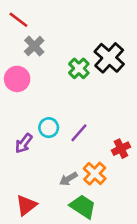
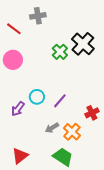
red line: (18, 20) -> (14, 29), moved
gray cross: (34, 46) -> (38, 16), moved, turned 35
gray arrow: (68, 179) -> (52, 128), moved

